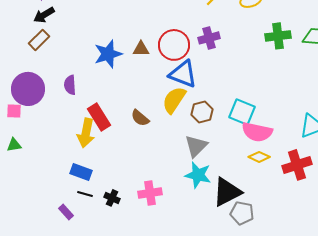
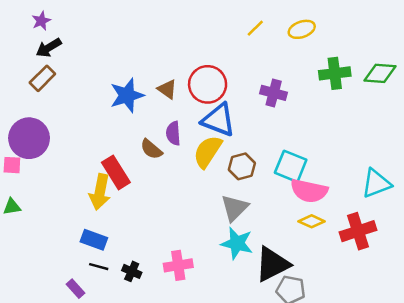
purple cross: (209, 38) -> (274, 93), moved, turned 30
brown triangle: (141, 49) -> (167, 89), turned 36
purple semicircle: (70, 85) -> (173, 133), moved
brown semicircle: (140, 118) -> (151, 149), moved

